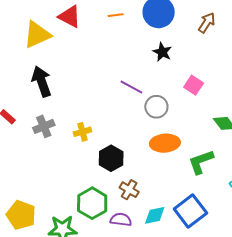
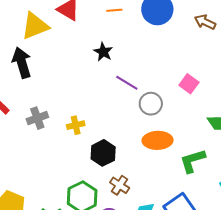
brown arrow: (207, 23) -> (205, 22), turned -100
black star: (162, 52) -> (103, 52), moved
black arrow: (42, 81) -> (22, 63), moved

